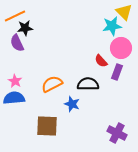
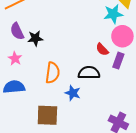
black star: (25, 28) -> (35, 38), moved
pink star: (15, 81) -> (15, 59), moved
orange semicircle: (52, 84) -> (53, 73), turned 125

